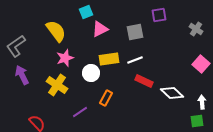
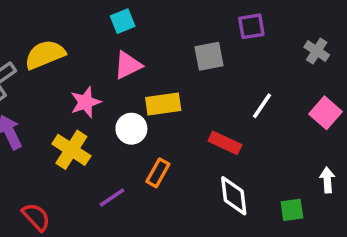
pink triangle: (100, 29) -> (128, 65), moved
yellow semicircle: (56, 31) -> (45, 55), moved, turned -75
white line: (135, 60) -> (262, 106), moved, turned -35
white diamond: (172, 93) -> (234, 196), moved, turned 40
green square: (197, 121) -> (292, 210), moved

